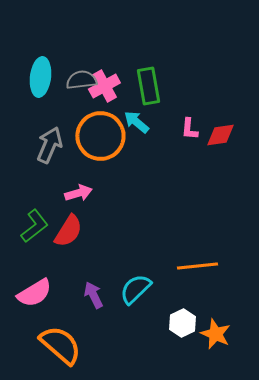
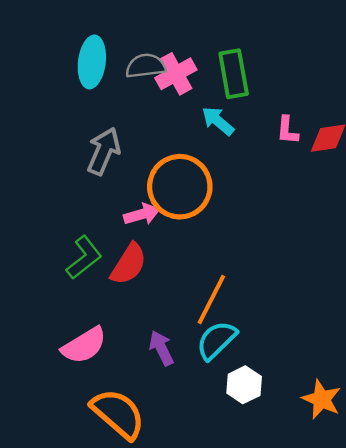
orange circle: (100, 136) -> (180, 187), moved
orange line: (197, 266) -> (211, 300), moved, turned -57
white hexagon: (182, 323) -> (244, 385), moved

